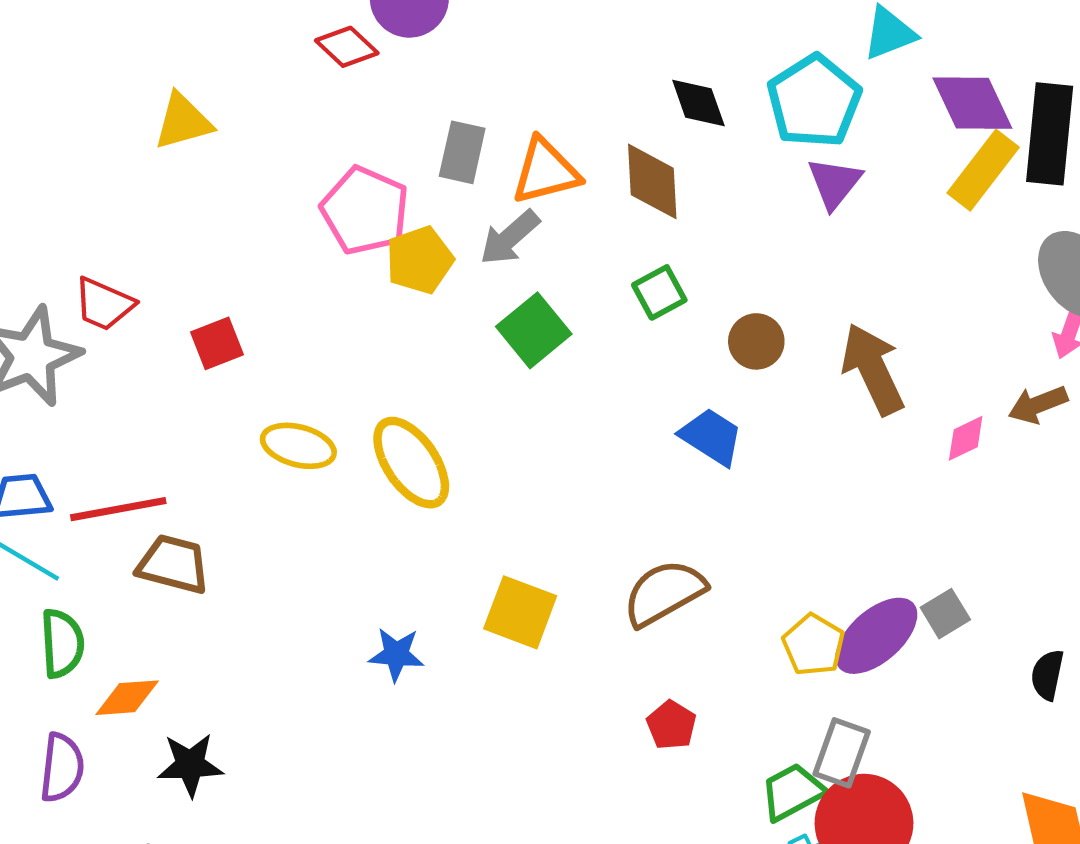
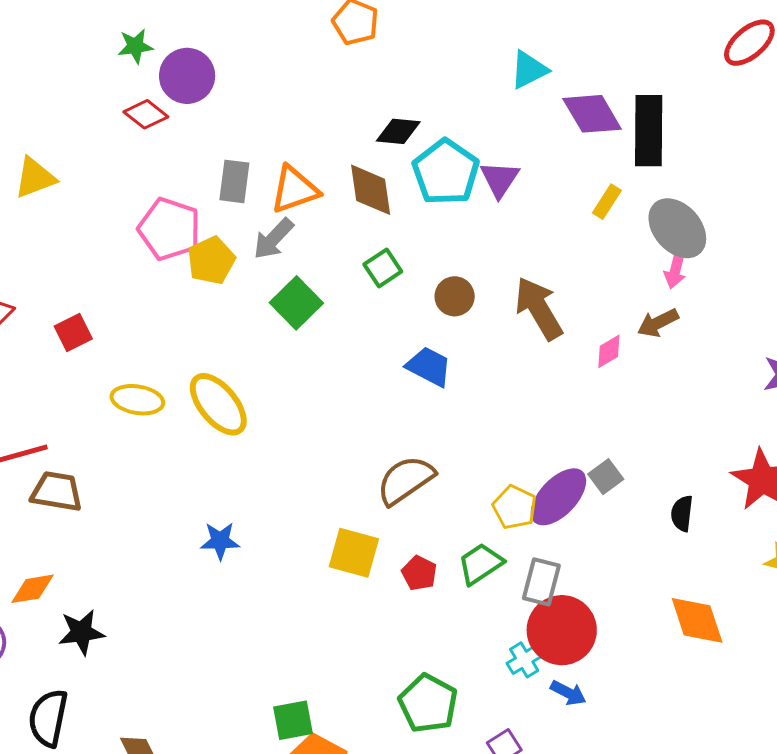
cyan pentagon: (814, 101) -> (446, 172), moved
black diamond: (698, 103) -> (398, 131), turned -60
yellow rectangle: (983, 170) -> (607, 202), moved, size x0.6
yellow square: (520, 612) -> (354, 553), moved
green trapezoid: (792, 792) -> (481, 564), moved

